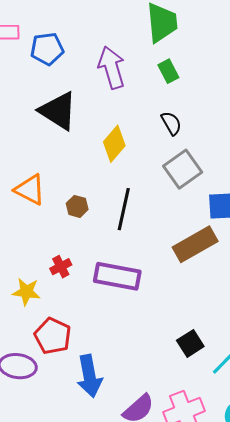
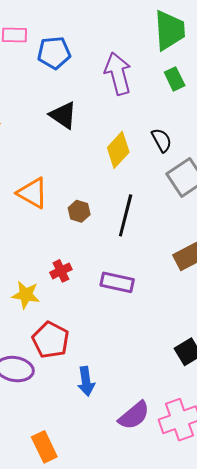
black triangle: (58, 111) -> (63, 115), size x0.7
black semicircle: (171, 123) -> (162, 140), moved
purple rectangle: (117, 276) -> (117, 282), size x0.7
blue arrow: (89, 376) -> (86, 381), size x0.7

